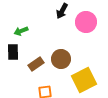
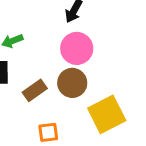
pink circle: (86, 22) -> (77, 48), moved

